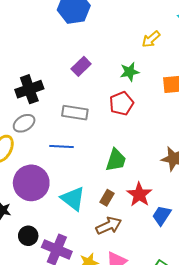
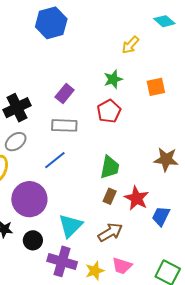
purple rectangle: (81, 66) -> (65, 93), moved
blue line: (61, 147) -> (55, 160), turned -35
brown rectangle: (107, 198) -> (110, 196), moved
cyan triangle: (73, 199) -> (70, 226), moved, turned 44
black circle: (28, 236) -> (33, 240), moved

